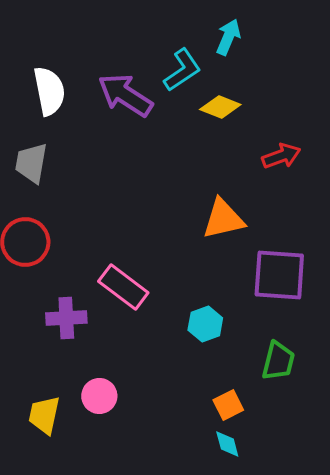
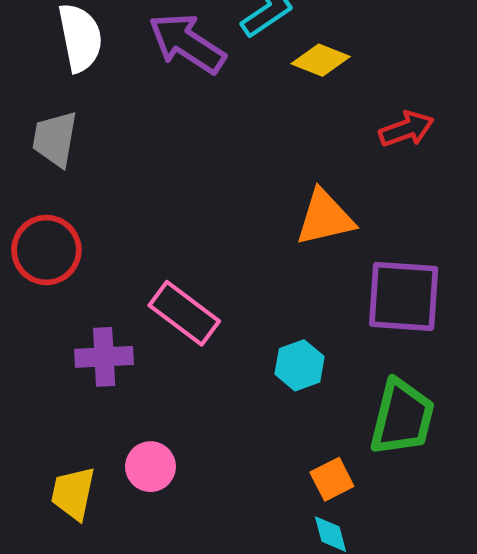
green trapezoid: (278, 361) -> (402, 417), size x1.4

